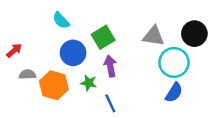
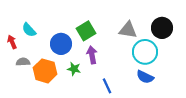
cyan semicircle: (61, 20) -> (29, 30), moved
red arrow: (14, 50) -> (12, 42), turned -72
blue semicircle: (174, 93) -> (145, 77), turned 84
blue line: (110, 103) -> (107, 86), moved

